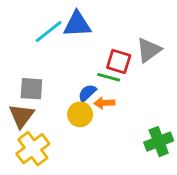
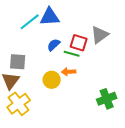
blue semicircle: (87, 93) -> (54, 45), moved

